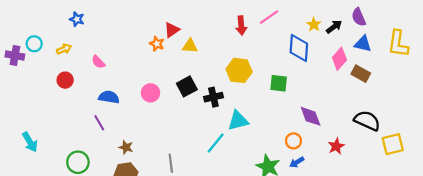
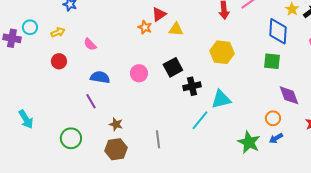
green square: (279, 83) -> (272, 61), moved
black cross: (213, 97) -> (192, 86), moved

